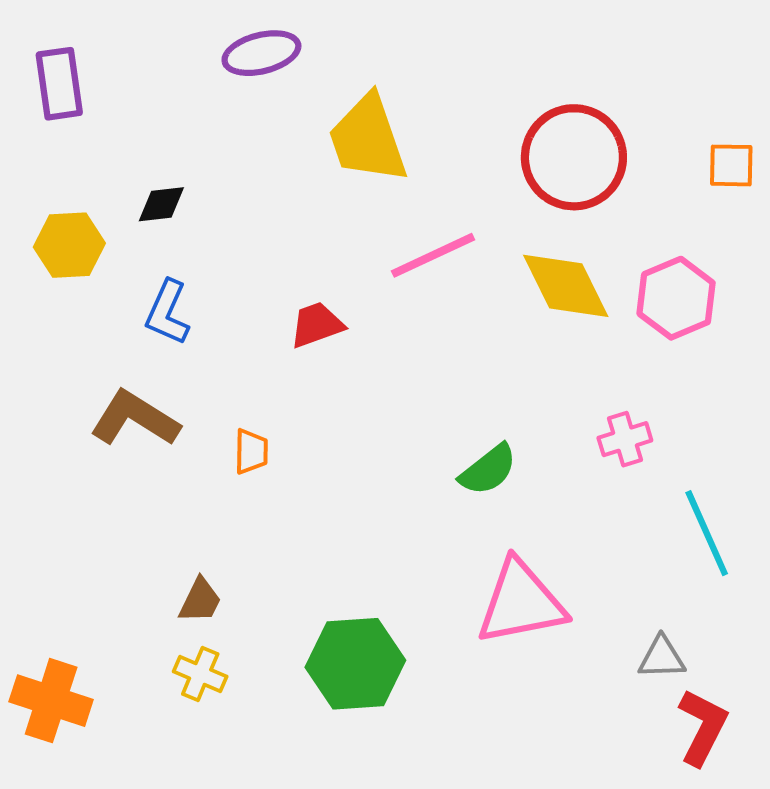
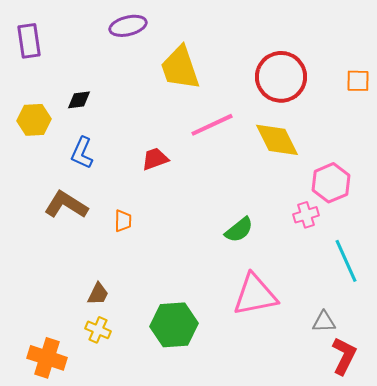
pink hexagon: (676, 298) -> (331, 183), moved
orange cross: (51, 701) -> (47, 358), moved

